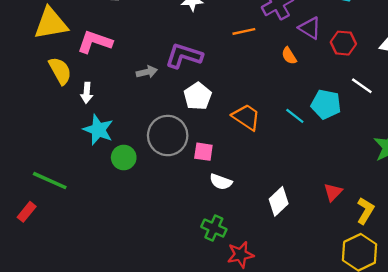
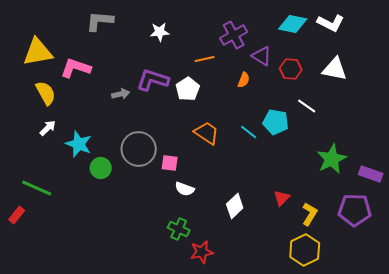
orange semicircle: (289, 56) -> (244, 80), turned -126
white arrow: (87, 93) -> (48, 128), moved, turned -138
white pentagon: (198, 96) -> (188, 89), moved

